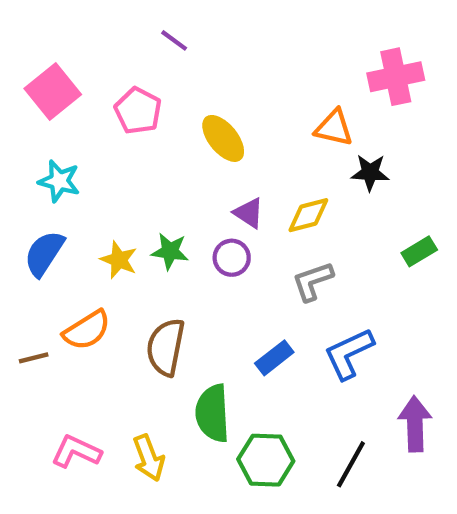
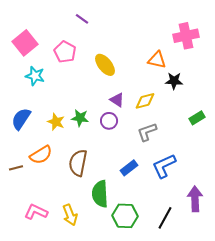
cyan star: (59, 181) -> (35, 76), moved

